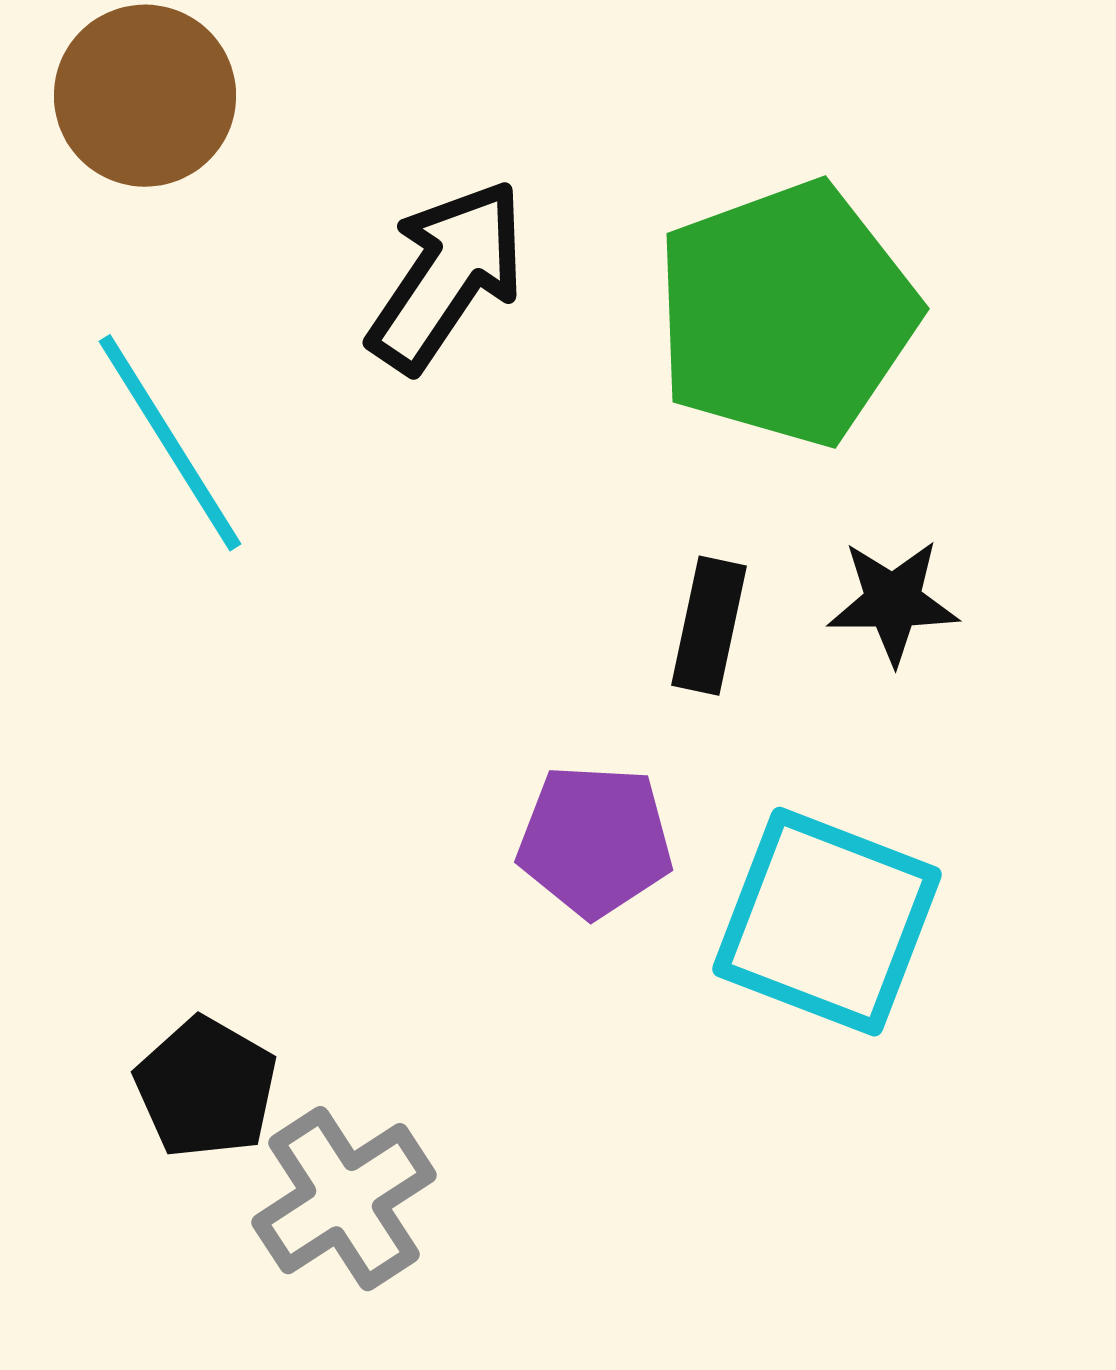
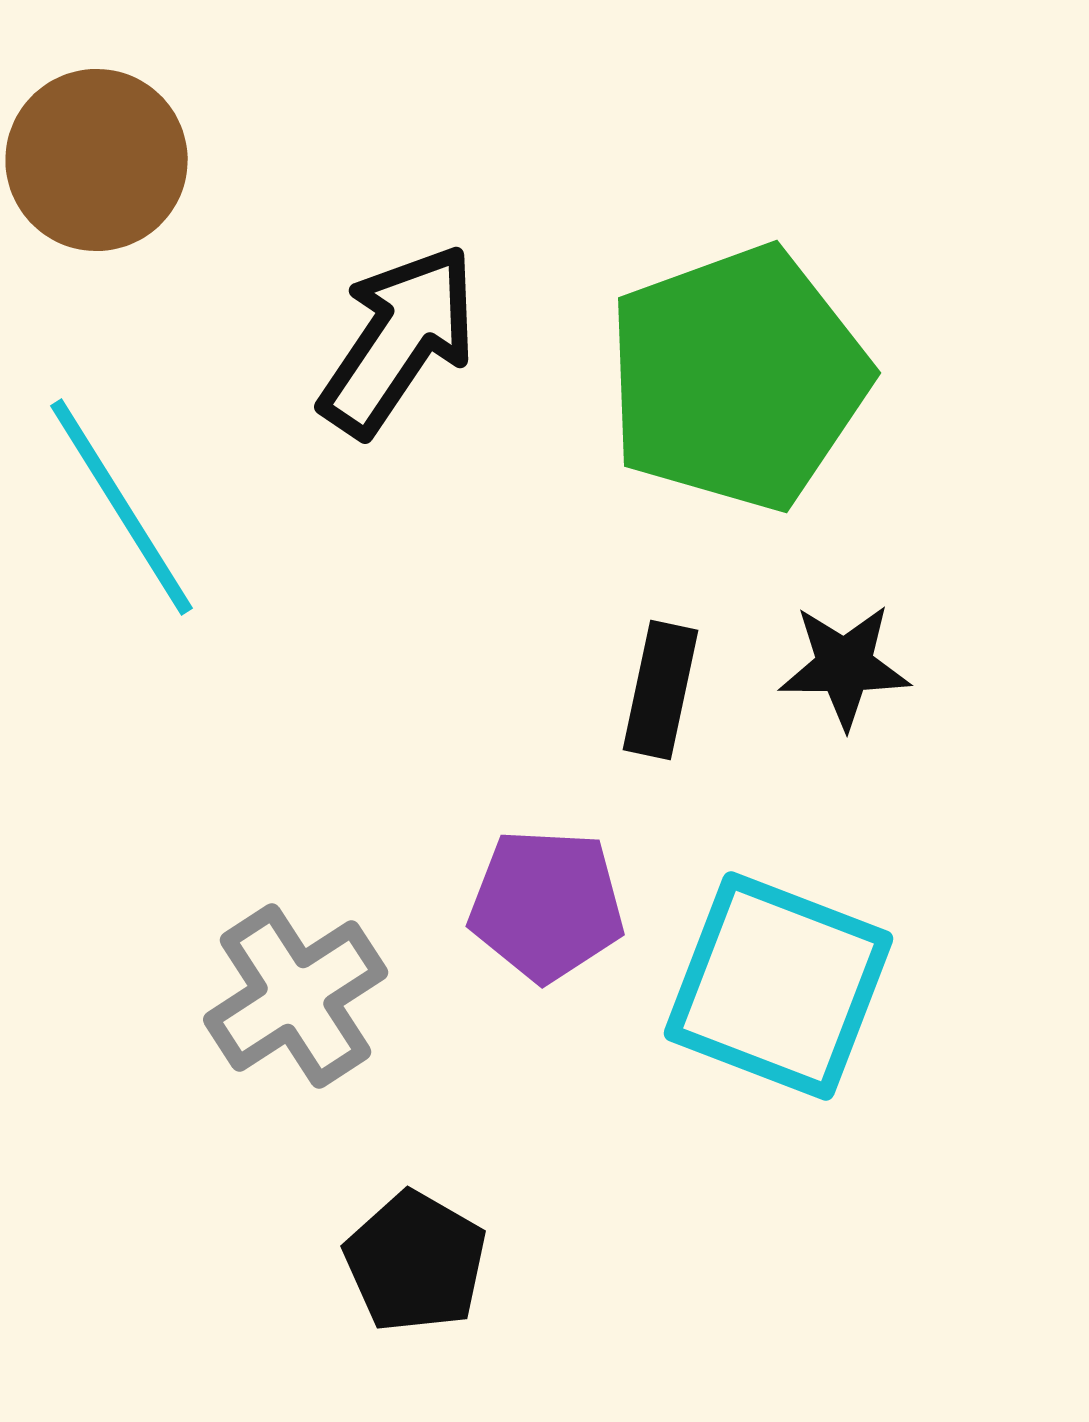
black pentagon: (206, 1088) -> (416, 1262), moved
gray cross: (344, 1199) -> (296, 996), moved

